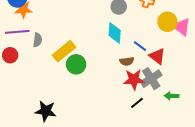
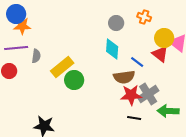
red triangle: (157, 56) -> (160, 54), moved
brown semicircle: (127, 61) -> (124, 77), size x1.5
green arrow: (171, 96) -> (168, 111), size x1.5
black line: (137, 103) -> (134, 118), turned 48

